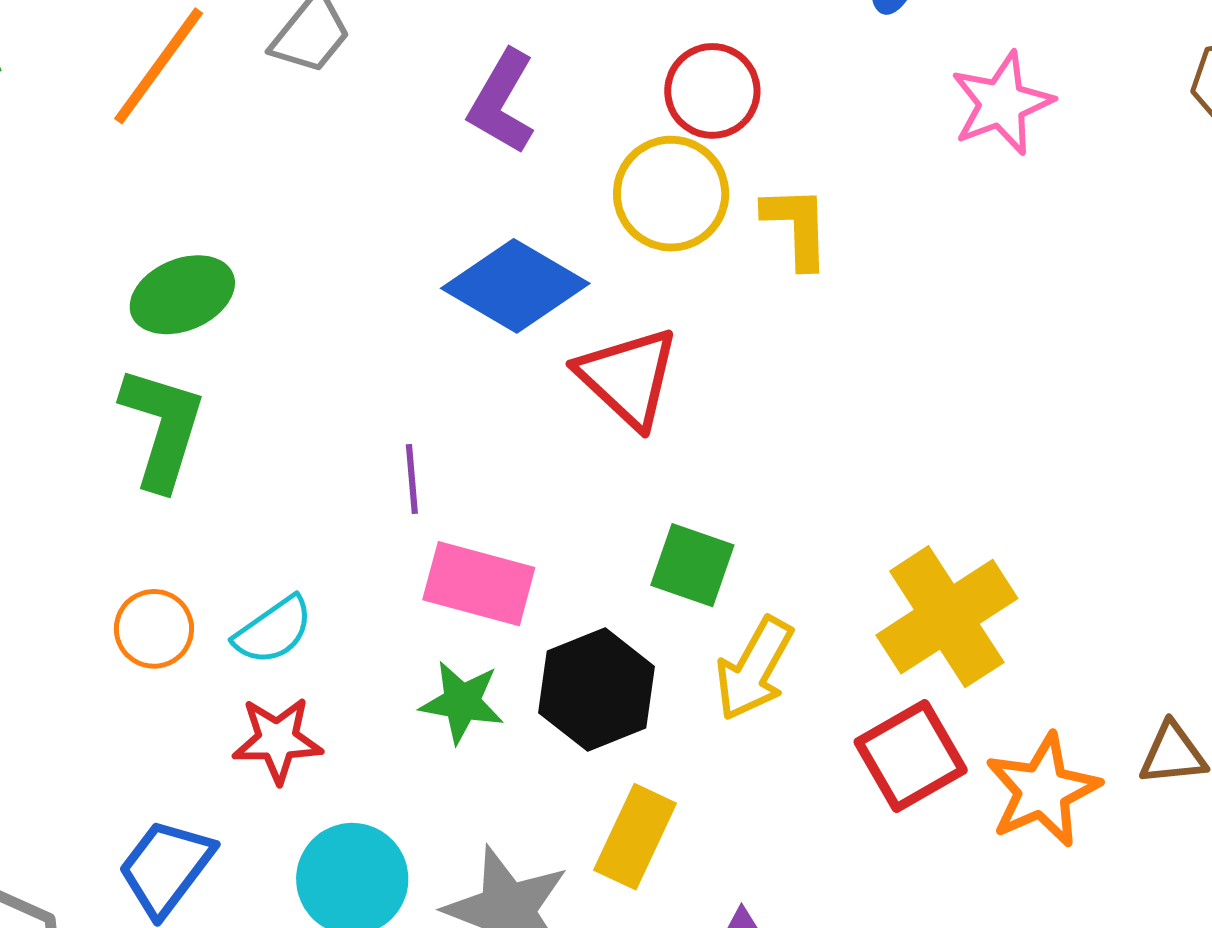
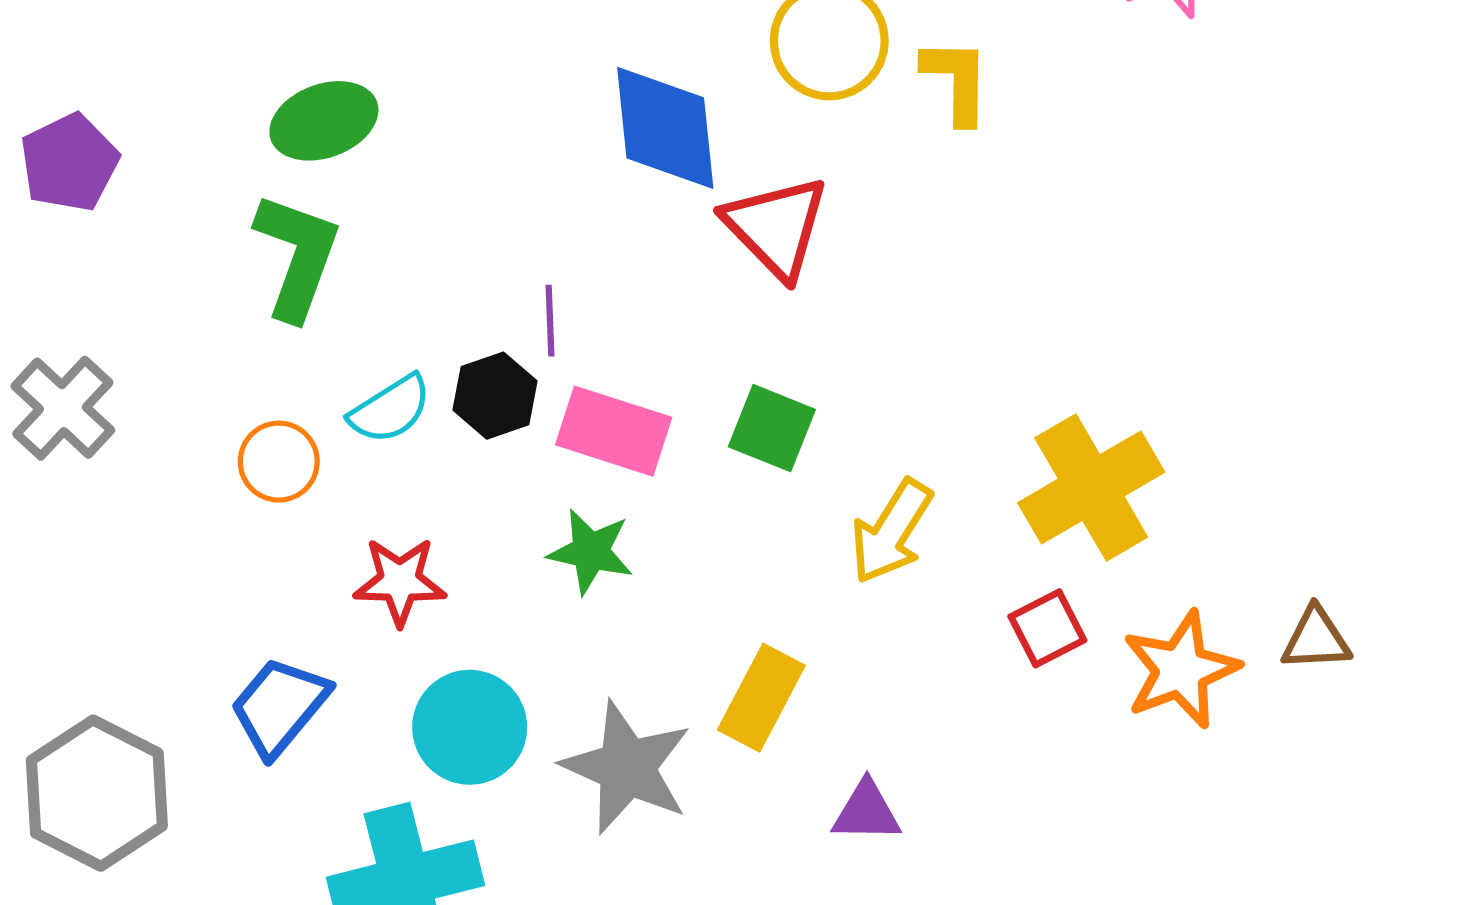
blue diamond: (515, 286) -> (665, 128), turned 51
green square: (692, 565) -> (772, 428), moved
cyan semicircle: (273, 630) -> (390, 409), moved
black hexagon: (597, 690) -> (495, 396), moved, size x0.7
red square: (911, 756) -> (1047, 628), size x0.7

